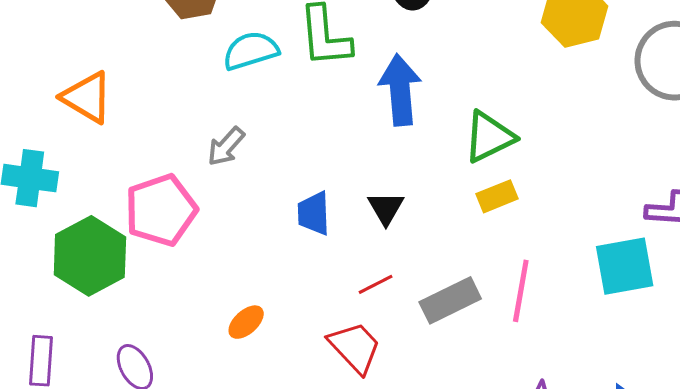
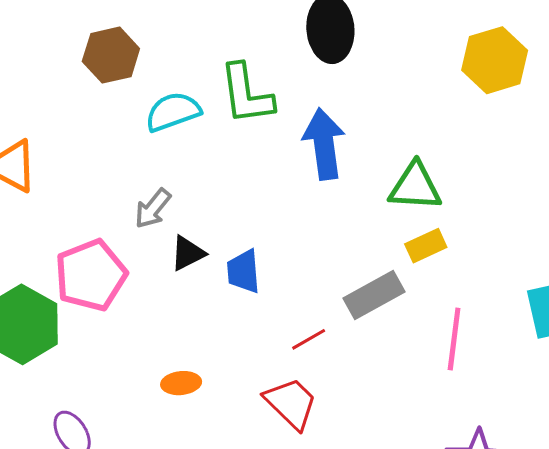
green triangle: (489, 137) -> (415, 187), turned 32
black triangle: (386, 208) -> (188, 253), moved, turned 36
gray rectangle: (450, 300) -> (374, 295), moved
orange ellipse: (246, 322) -> (181, 383), turned 39

